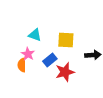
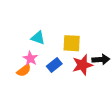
orange semicircle: (22, 65) -> (24, 70), turned -128
red star: (65, 72) -> (82, 65), moved

